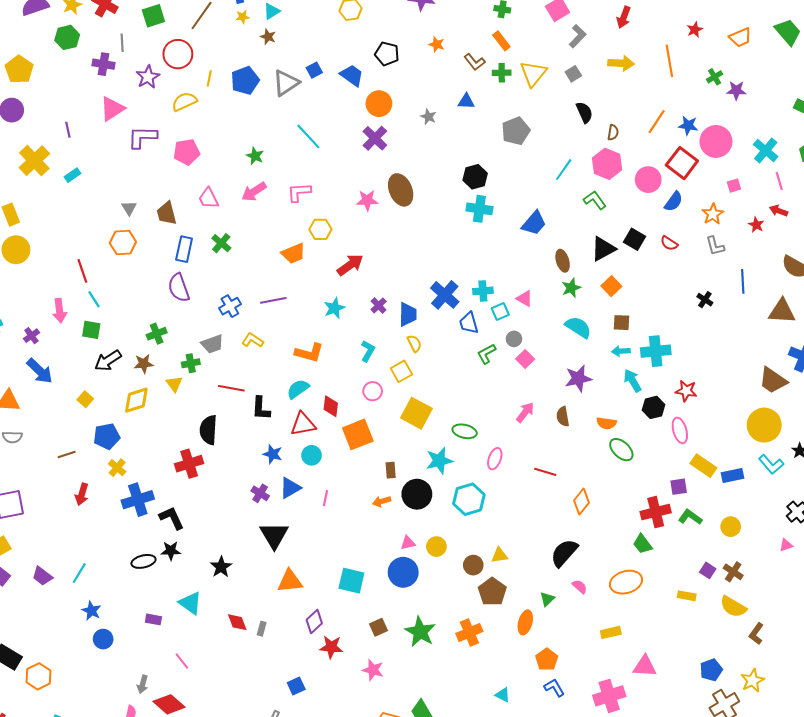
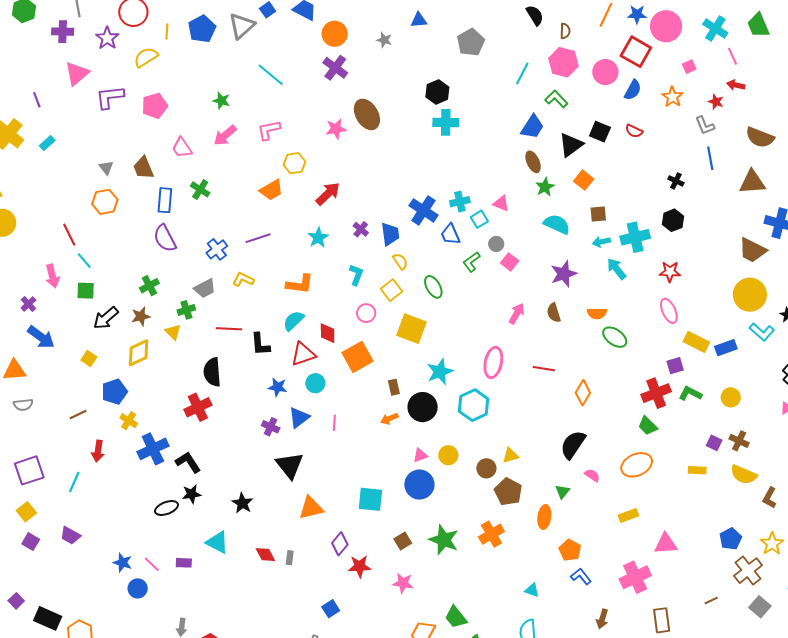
blue trapezoid: (534, 223) -> (532, 127), moved
gray L-shape: (715, 246) -> (705, 126), moved
black hexagon: (653, 407) -> (673, 220), moved
green ellipse: (465, 431) -> (433, 287), moved, turned 55
pink ellipse: (495, 459) -> (493, 362), size x1.4
cyan line: (79, 573) -> (74, 482), moved
pink line: (182, 661) -> (152, 564), moved

